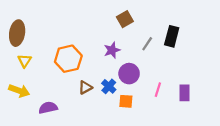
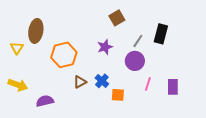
brown ellipse: (17, 33) -> (36, 31), moved
yellow triangle: (25, 61) -> (17, 48), moved
purple circle: (129, 74) -> (135, 61), moved

